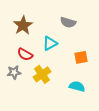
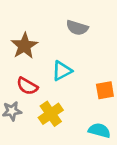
gray semicircle: (68, 22) -> (77, 28), moved

